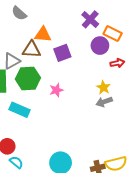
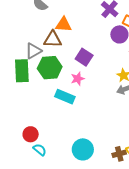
purple square: (62, 53) -> (84, 57), moved, turned -36
cyan rectangle: (19, 110) -> (65, 97), moved

